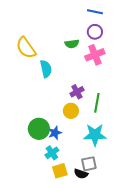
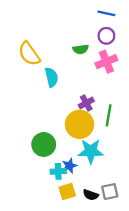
yellow circle: (71, 111) -> (80, 124), size x1.6
blue star: (55, 133) -> (69, 166), moved
cyan star: (95, 135) -> (91, 151), moved
cyan cross: (52, 153) -> (58, 171), turned 32
gray square: (89, 164) -> (110, 192), moved

